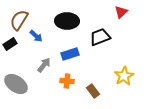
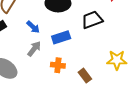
blue arrow: (36, 36) -> (33, 27), moved
yellow star: (124, 76) -> (117, 60), turned 30

